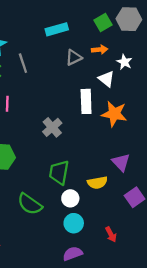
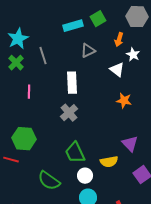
green square: (103, 23) -> (98, 19), moved
orange arrow: (100, 50) -> (119, 40), moved, turned 112
white rectangle: (86, 101) -> (72, 83), moved
orange star: (114, 114) -> (124, 101), size x0.7
green trapezoid: (59, 172) -> (75, 153), turned -35

